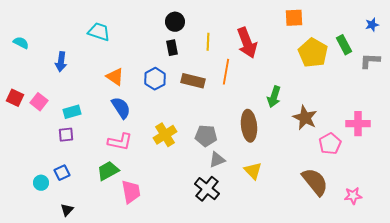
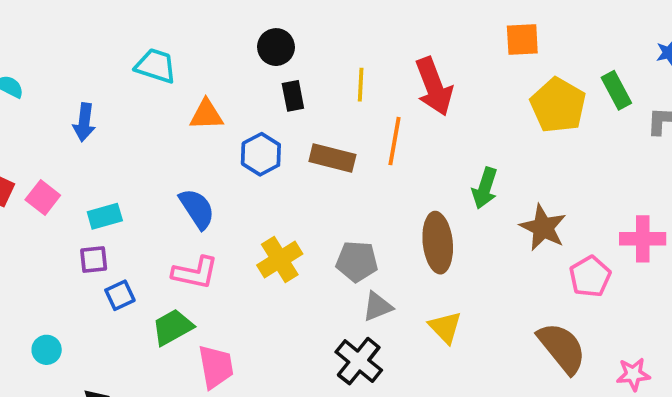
black circle: (175, 22) -> (276, 47), moved
orange triangle: (115, 77) -> (206, 115), moved, turned -36
blue square: (62, 173) -> (120, 295), moved

